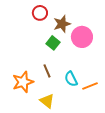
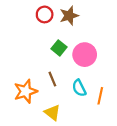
brown star: (62, 24) -> (69, 16), moved
pink circle: (82, 37) -> (85, 55), moved
orange line: (90, 86) -> (100, 96), turned -56

